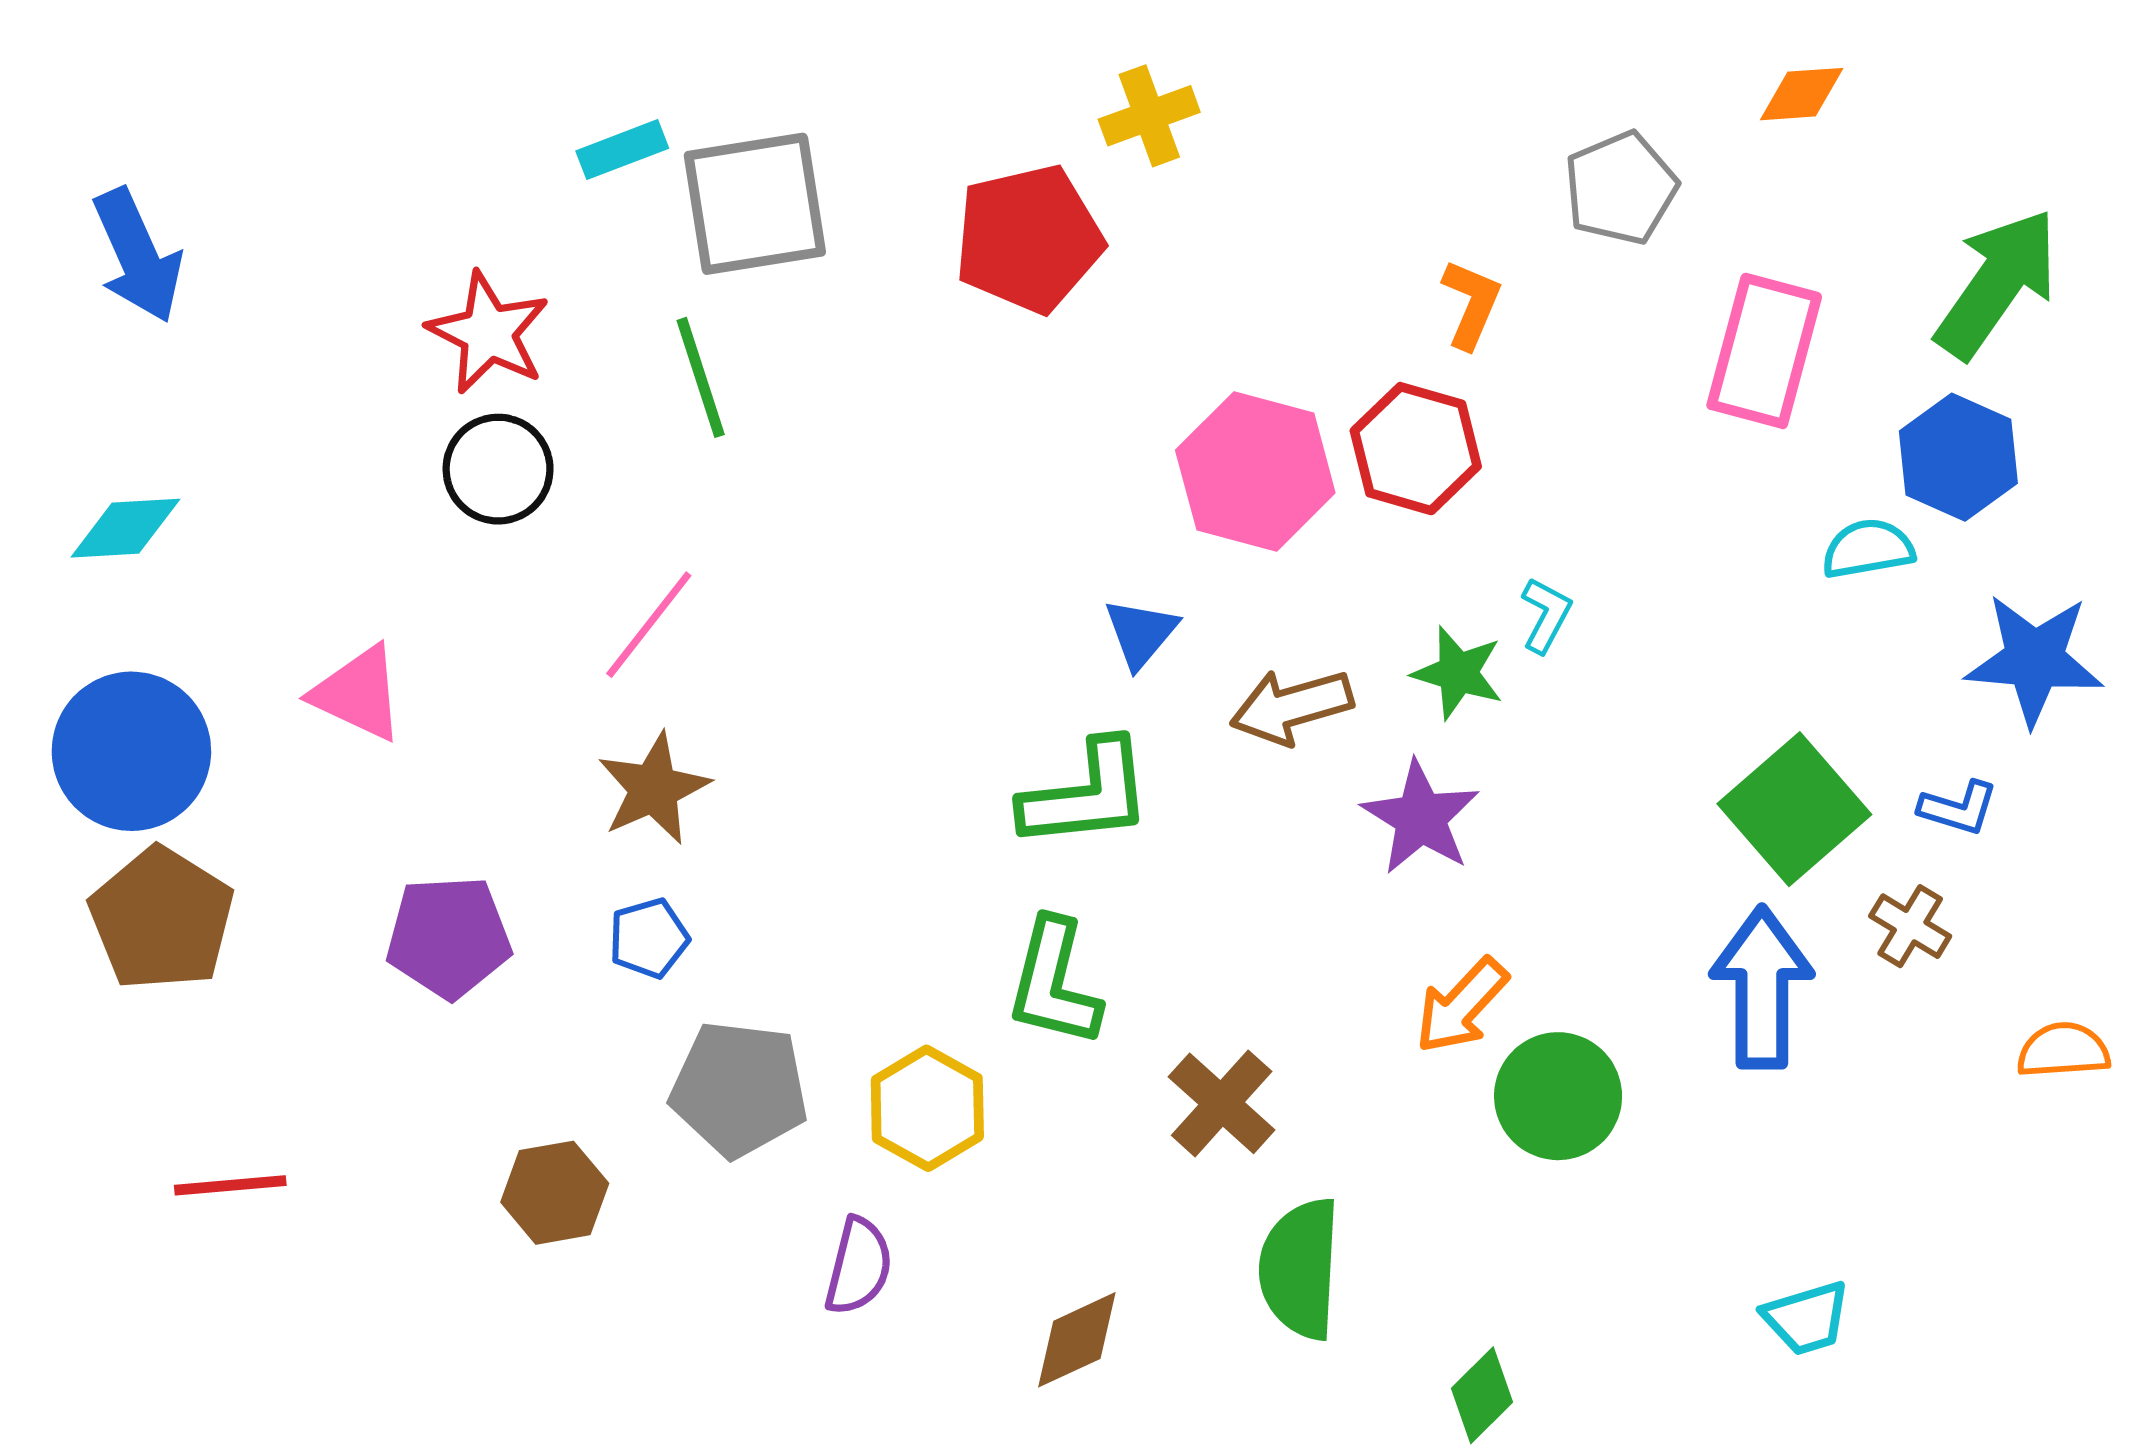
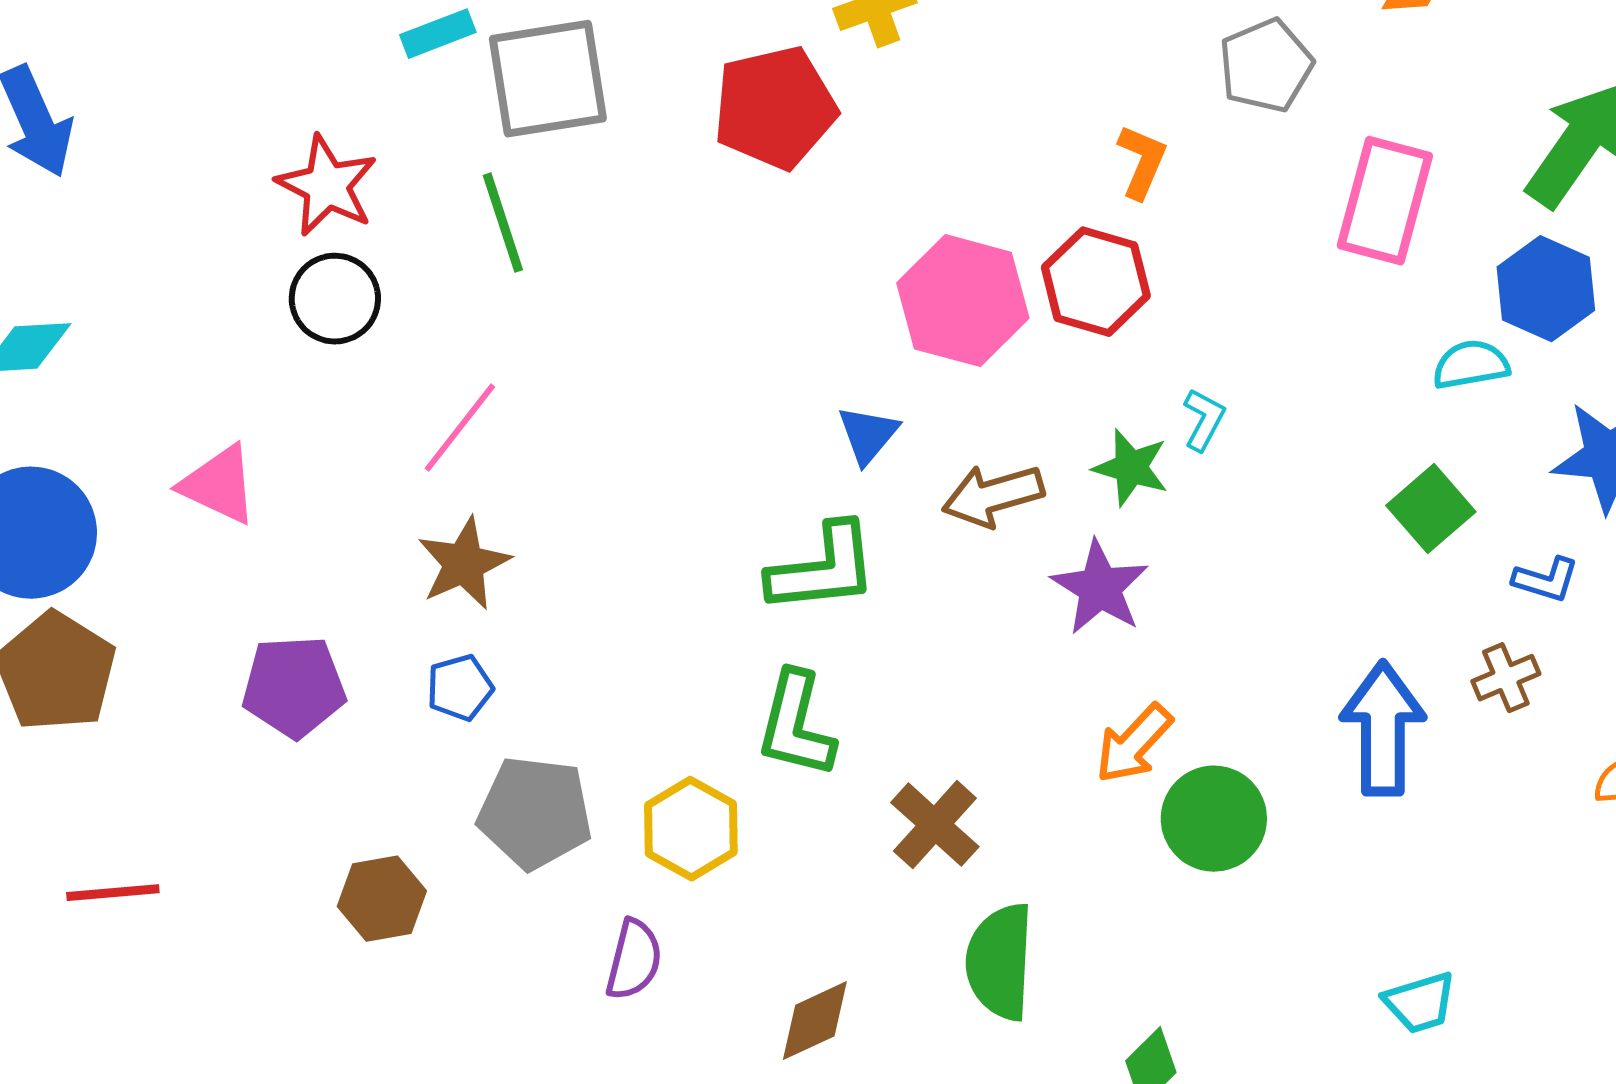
green square: (1794, 809) -> (1431, 509), moved, size x0.7
brown cross: (1910, 926) -> (1506, 678), turned 36

